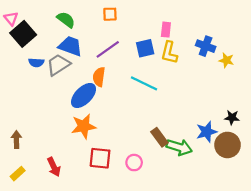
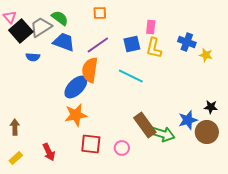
gray trapezoid: (58, 65) -> (41, 27), moved
orange semicircle: (99, 77) -> (90, 70), size x1.4
brown rectangle: (159, 137) -> (145, 125), size x1.4

